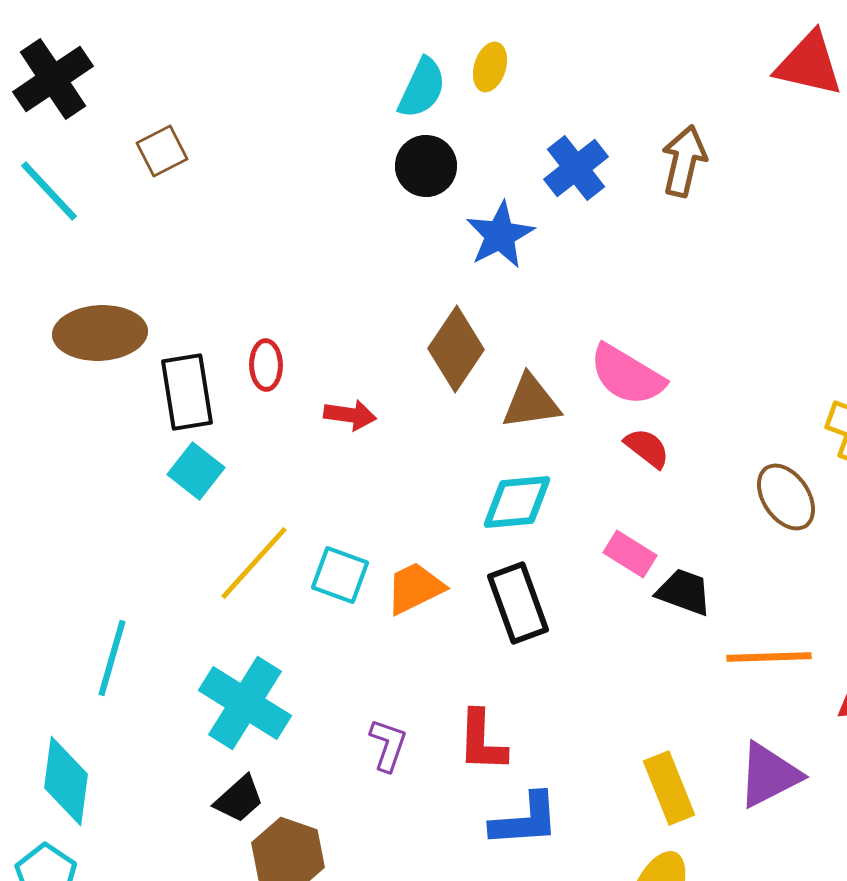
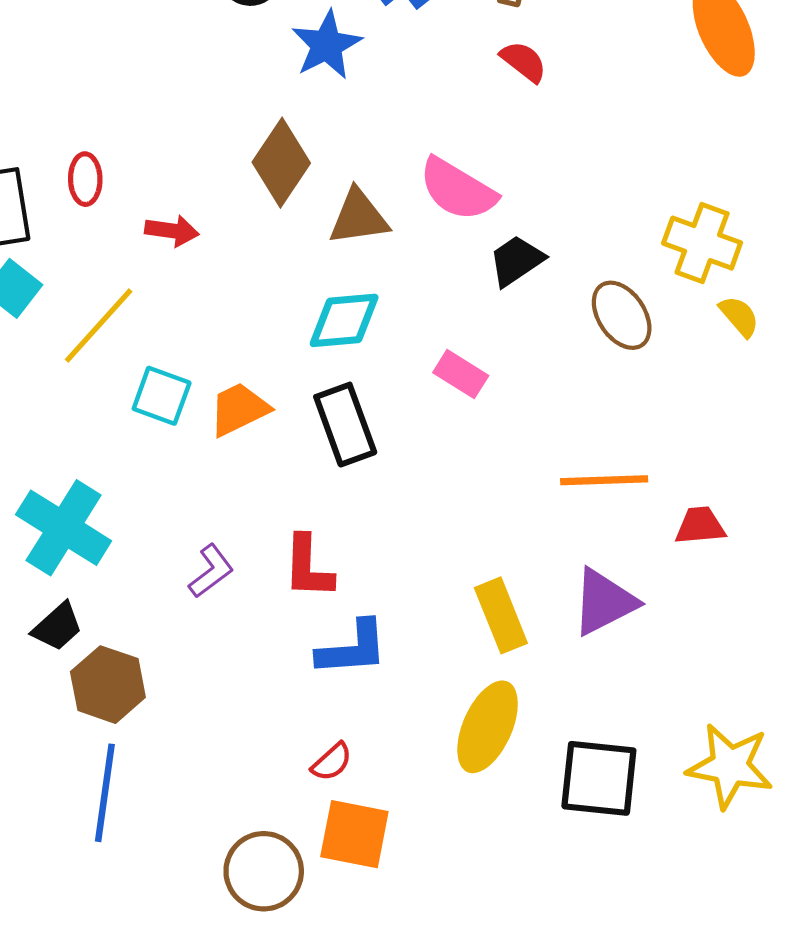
red semicircle: (647, 448) -> (524, 62), moved
yellow line: (254, 563) -> (99, 326), moved
black trapezoid: (684, 592) -> (516, 261), moved, turned -54
purple L-shape: (388, 745) -> (211, 571), turned 34

